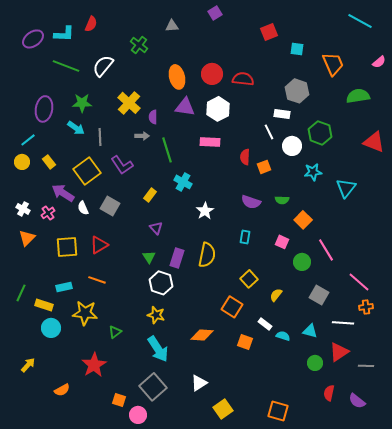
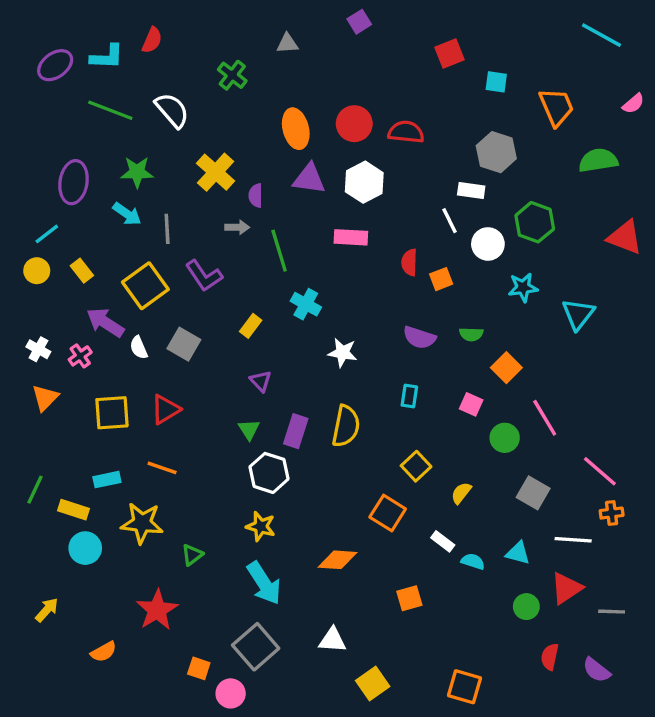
white semicircle: (103, 66) -> (172, 110), turned 100
white star: (205, 211) -> (343, 353), turned -30
orange square: (245, 342) -> (409, 598), moved, turned -35
white triangle: (199, 383) -> (333, 640), turned 36

